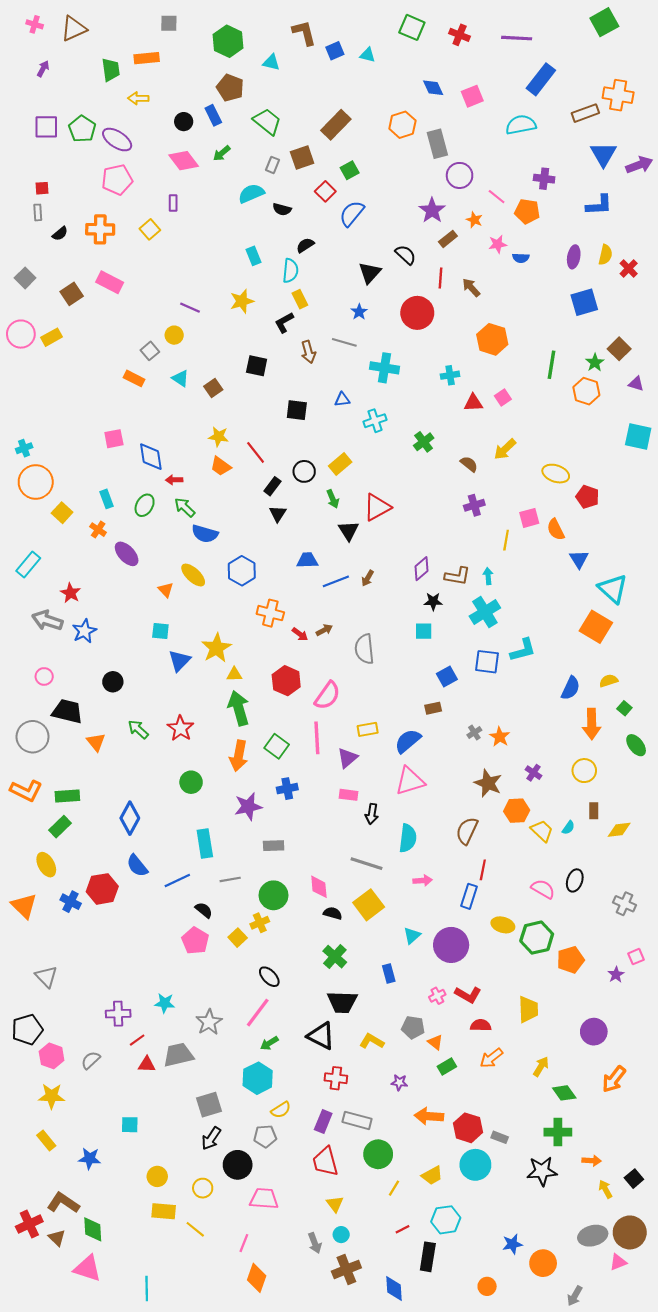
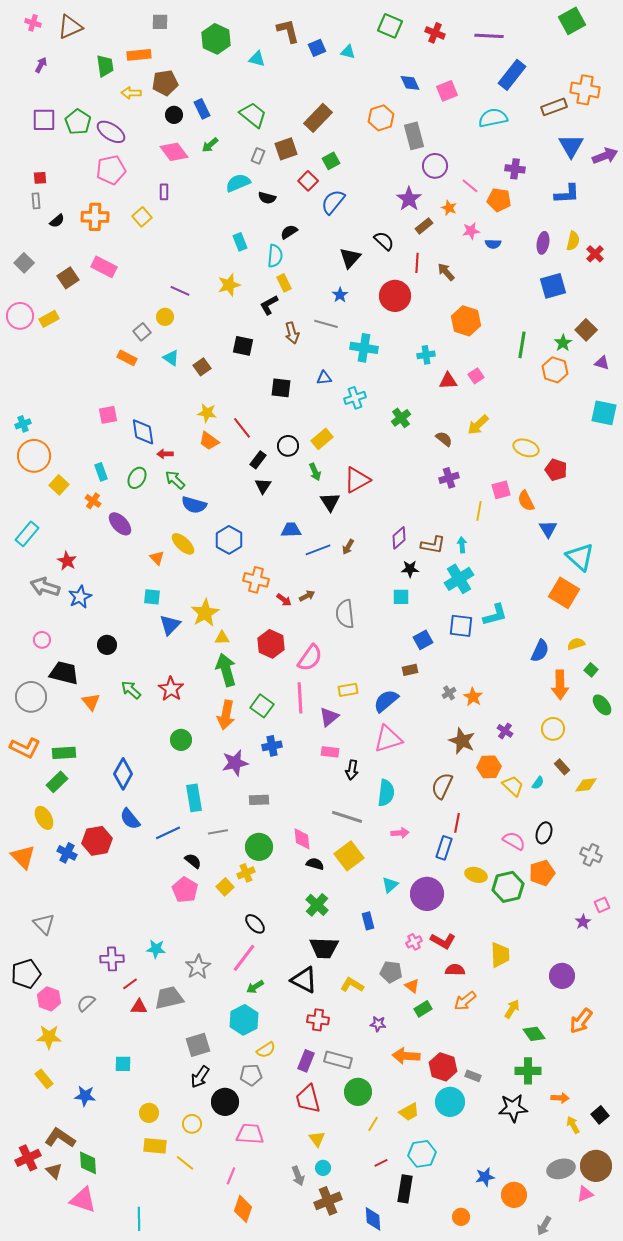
brown pentagon: (230, 88) -> (165, 83), moved, turned -30
brown rectangle: (594, 811) -> (562, 767), turned -42
orange pentagon: (571, 960) -> (542, 873), moved

